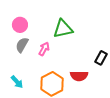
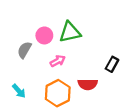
pink circle: (20, 25) -> (44, 35), moved
pink arrow: (44, 49) -> (58, 61), moved, turned 32

